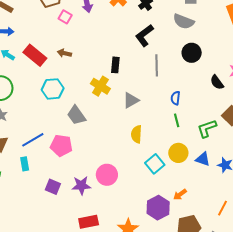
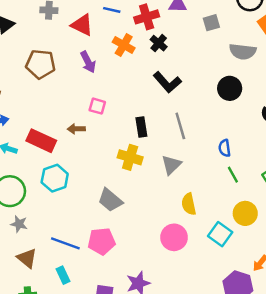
pink square: (65, 17) -> (97, 106), moved
gray semicircle: (184, 21) -> (243, 52), moved
black L-shape: (144, 35) -> (167, 82), turned -80
gray line: (157, 65) -> (180, 126), moved
cyan hexagon: (53, 89) -> (55, 178), moved
blue line: (33, 140) -> (65, 243), turned 65
pink circle: (107, 175) -> (174, 237), moved

